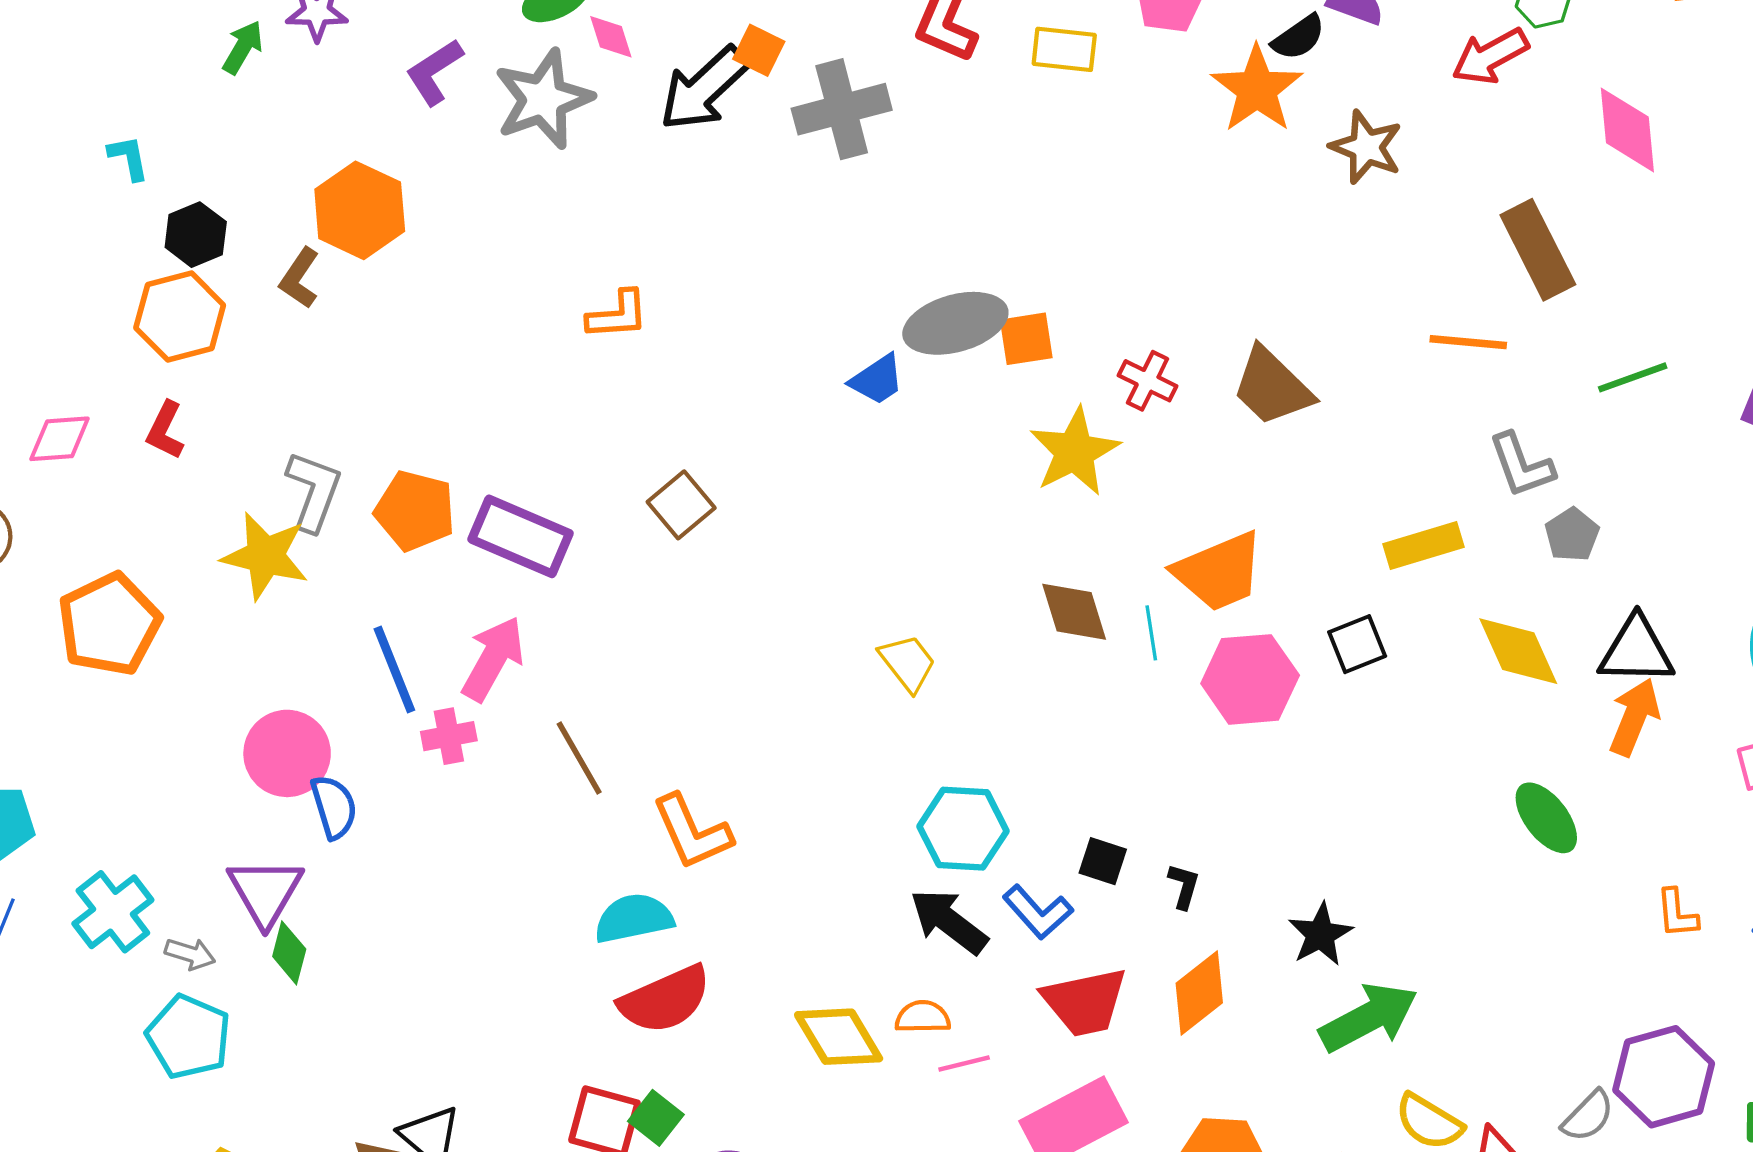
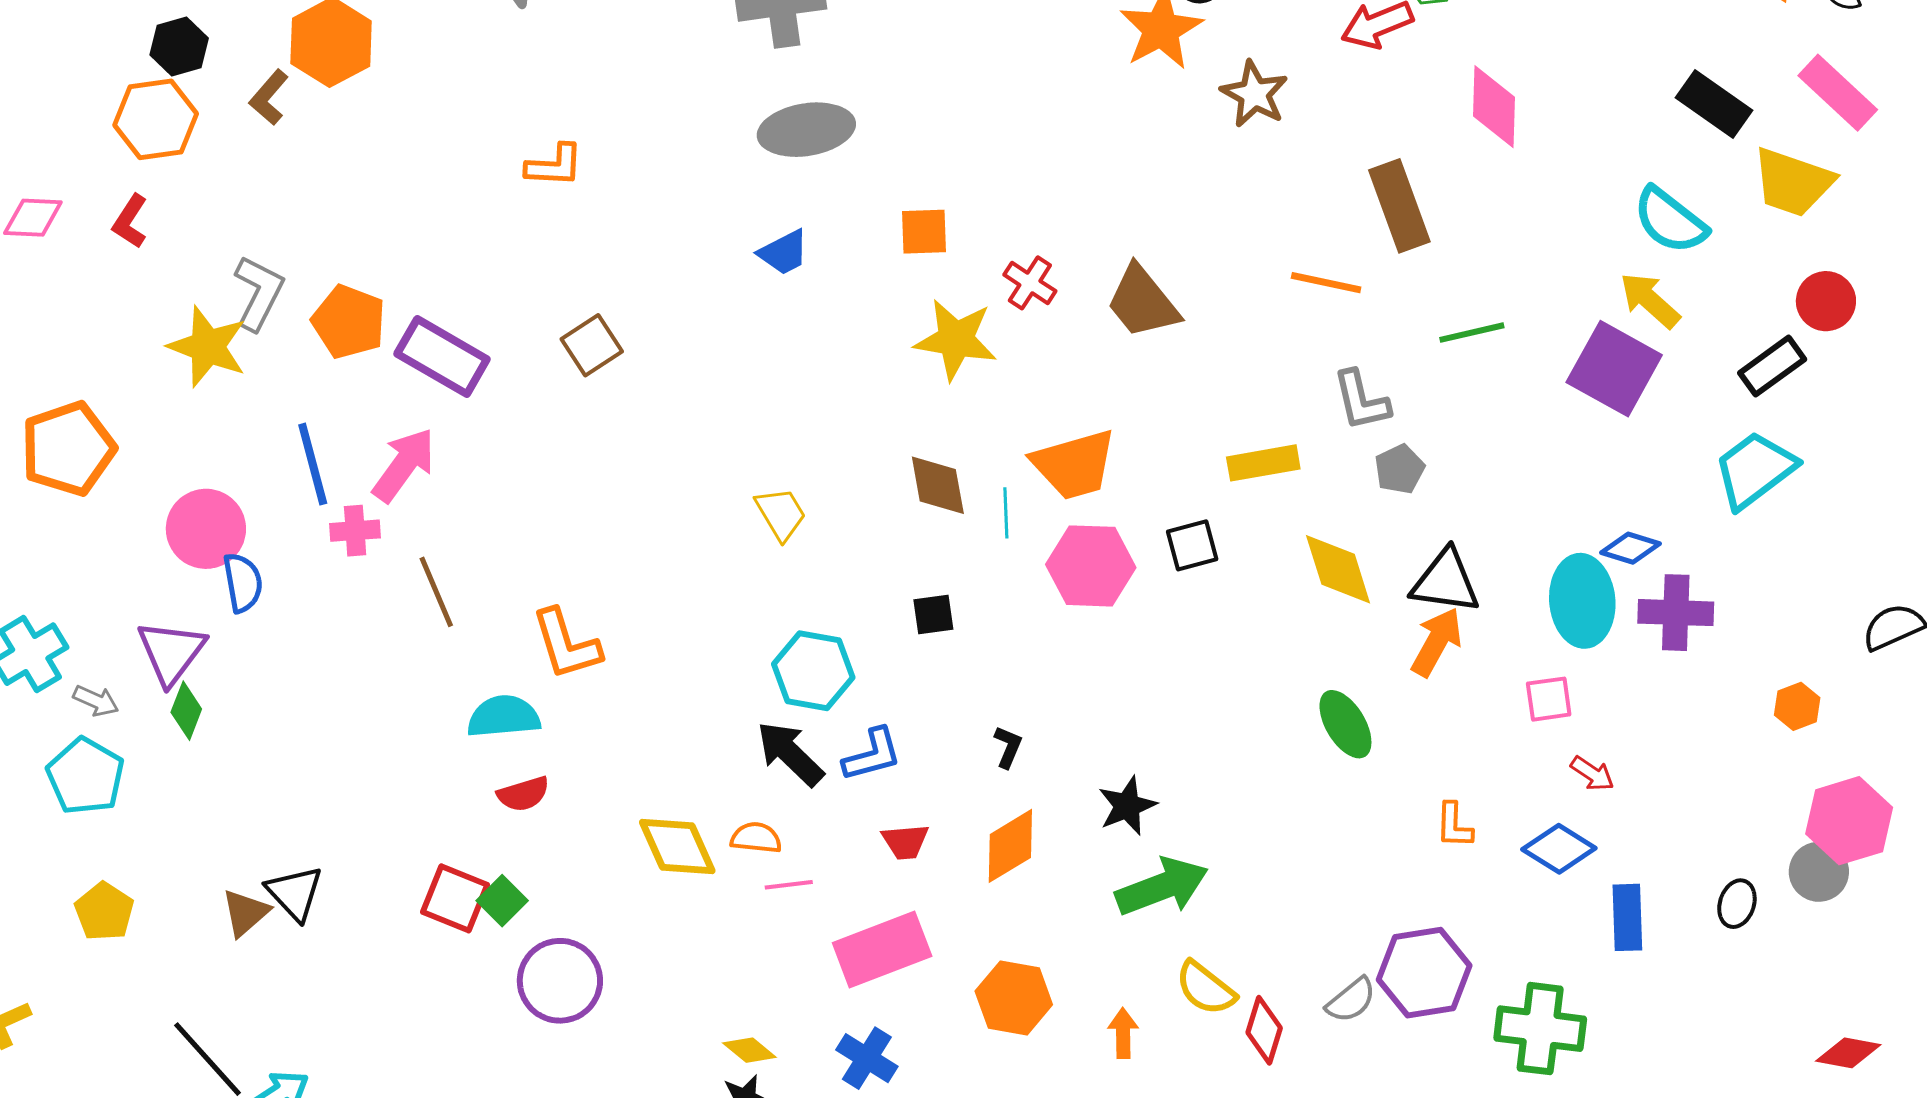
gray ellipse: (955, 323) -> (806, 130), moved
yellow star: (1075, 452) -> (956, 340), turned 30
orange pentagon: (109, 624) -> (68, 449), moved
brown line: (579, 758) -> (436, 592), moved
black square: (1103, 861) -> (933, 615), moved, turned -33
blue L-shape: (1038, 912) -> (872, 755), turned -70
red semicircle: (665, 1000) -> (523, 794), size x0.6
red trapezoid: (1085, 1002) -> (905, 842), size x0.6

